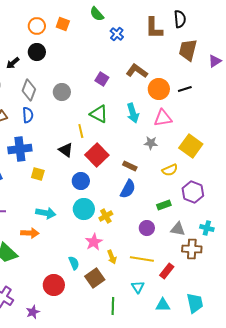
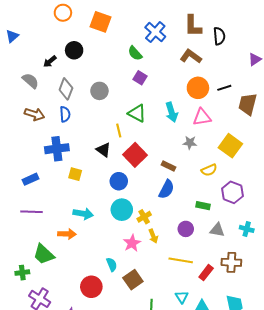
green semicircle: (97, 14) -> (135, 53), moved
black semicircle: (180, 19) -> (219, 36), moved
orange square: (63, 24) -> (100, 22), size x1.5
orange circle: (37, 26) -> (63, 13), moved
blue cross: (117, 34) -> (155, 32), size x1.5
brown trapezoid: (188, 50) -> (248, 104), moved
brown L-shape: (137, 71) -> (191, 56), moved
green rectangle: (164, 205) -> (203, 206), turned 32
brown cross: (192, 249) -> (231, 262), moved
yellow arrow: (112, 257) -> (153, 236), moved
cyan triangle: (138, 287) -> (182, 297), moved

